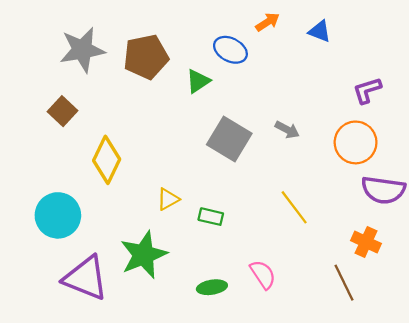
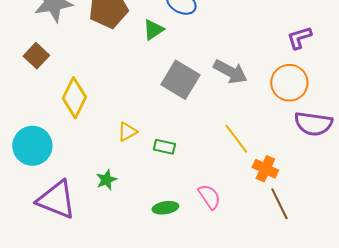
gray arrow: (287, 130) -> (230, 72), size x1.6
orange cross: (366, 242) -> (265, 169), moved
green star: (144, 255) -> (106, 180), size x0.5

